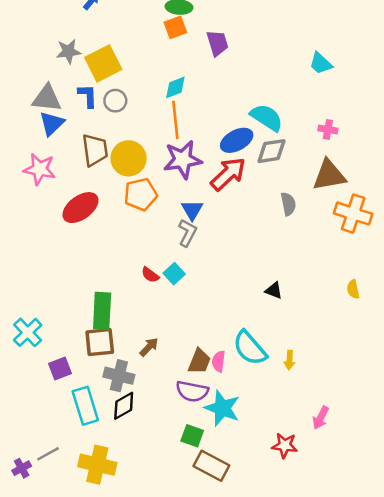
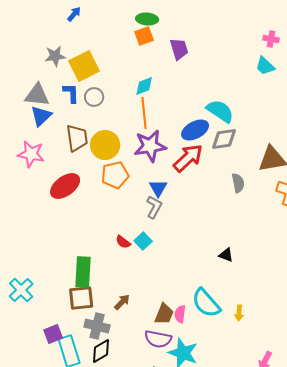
pink cross: (328, 129) -> (271, 39), moved
purple square: (60, 369) -> (53, 334), moved

